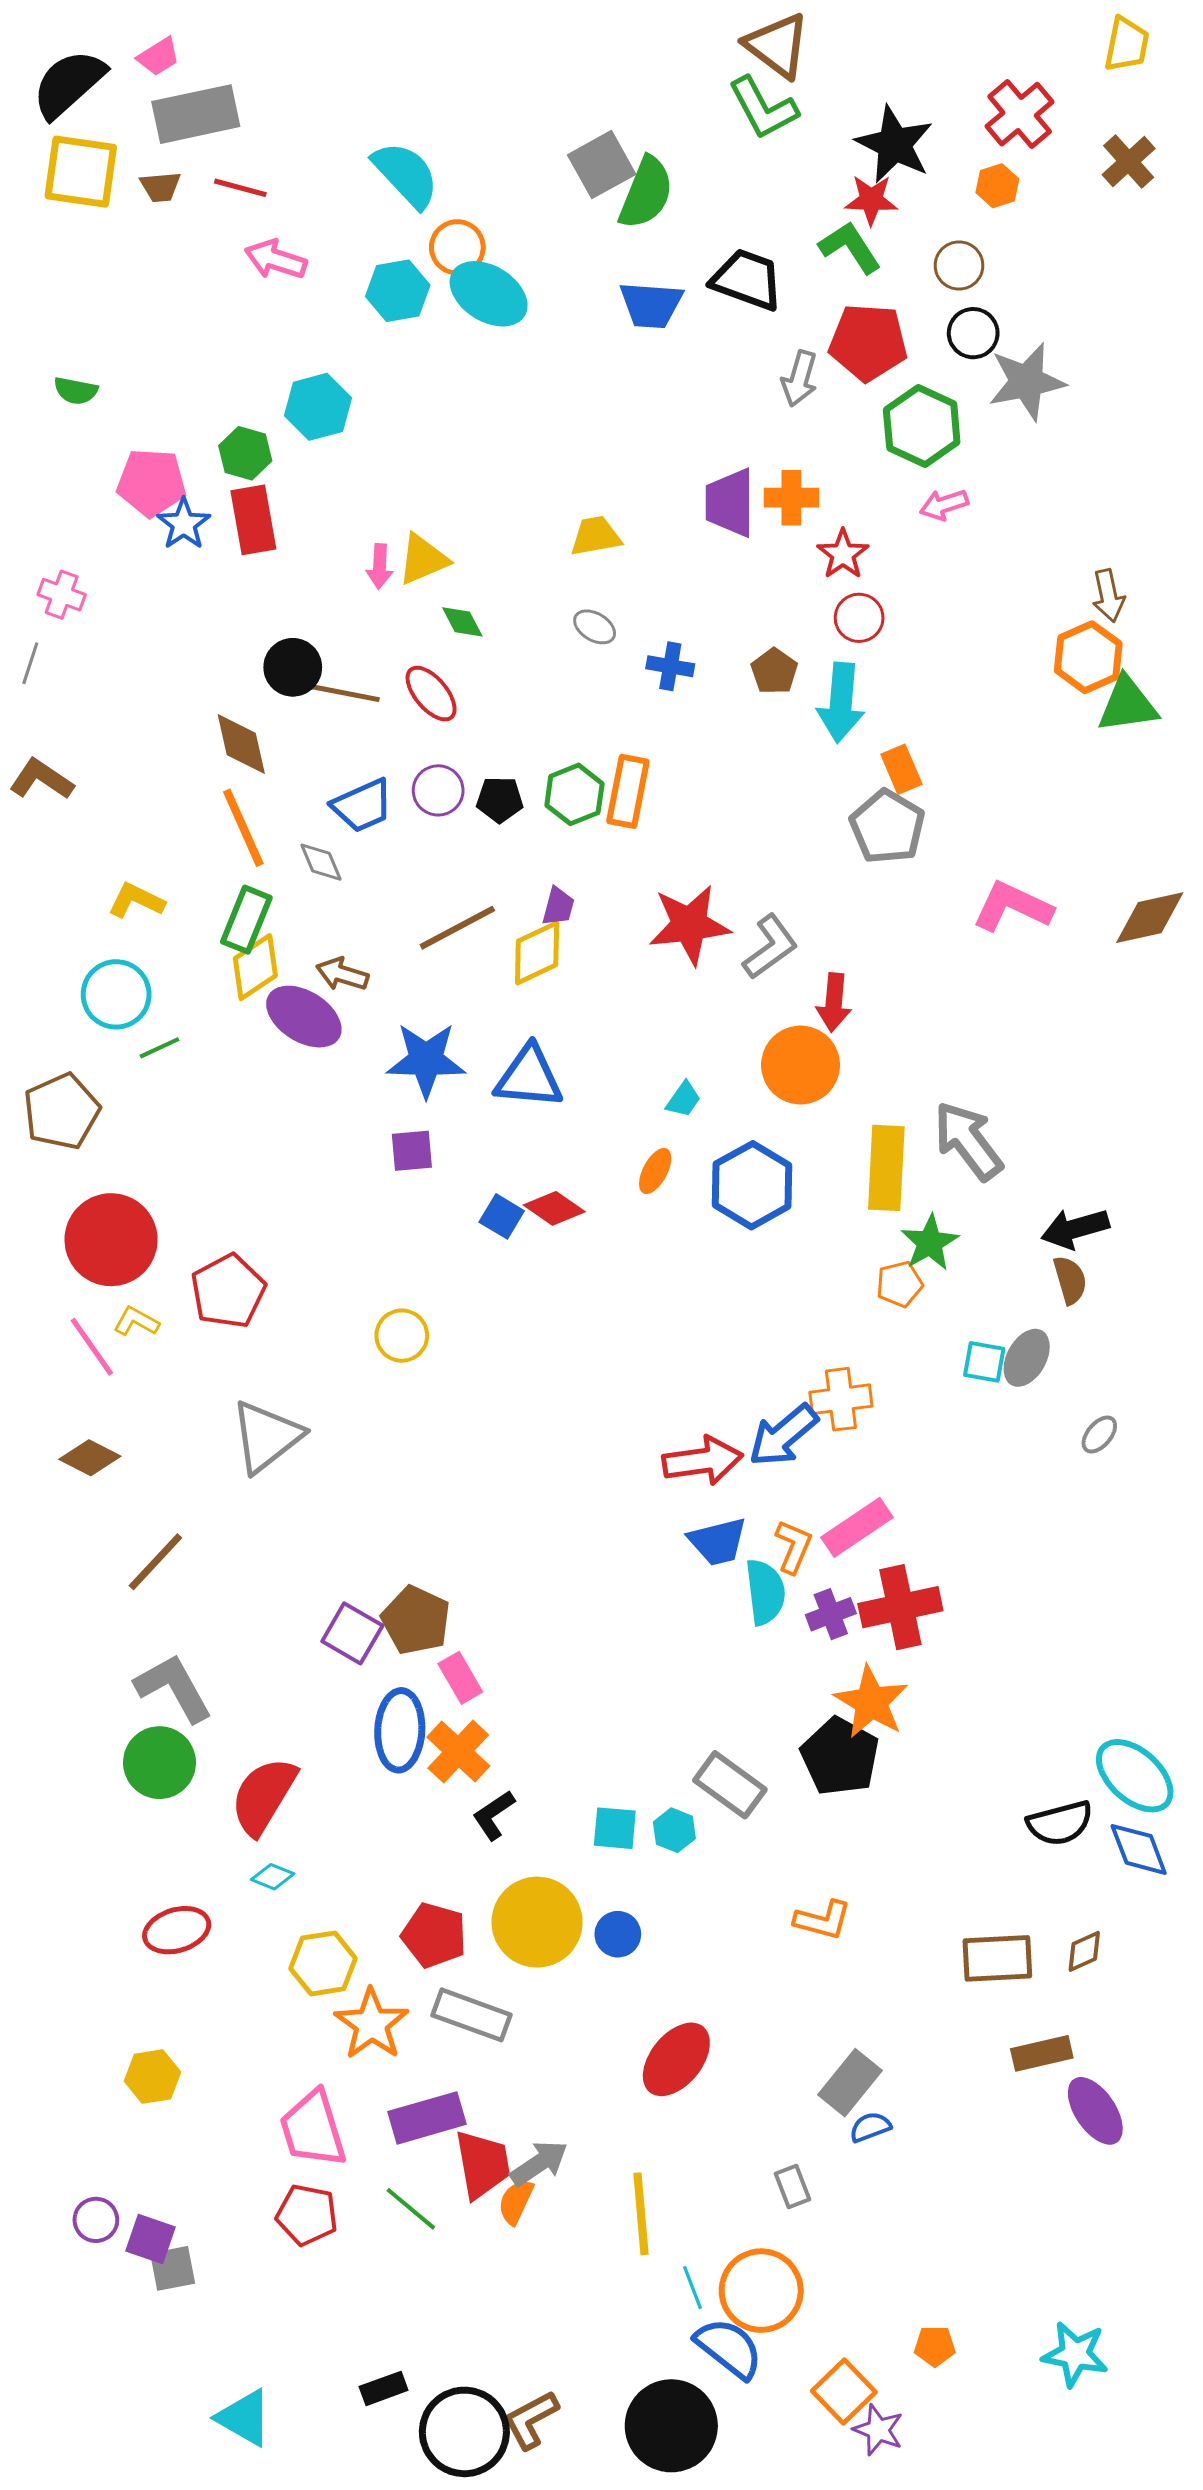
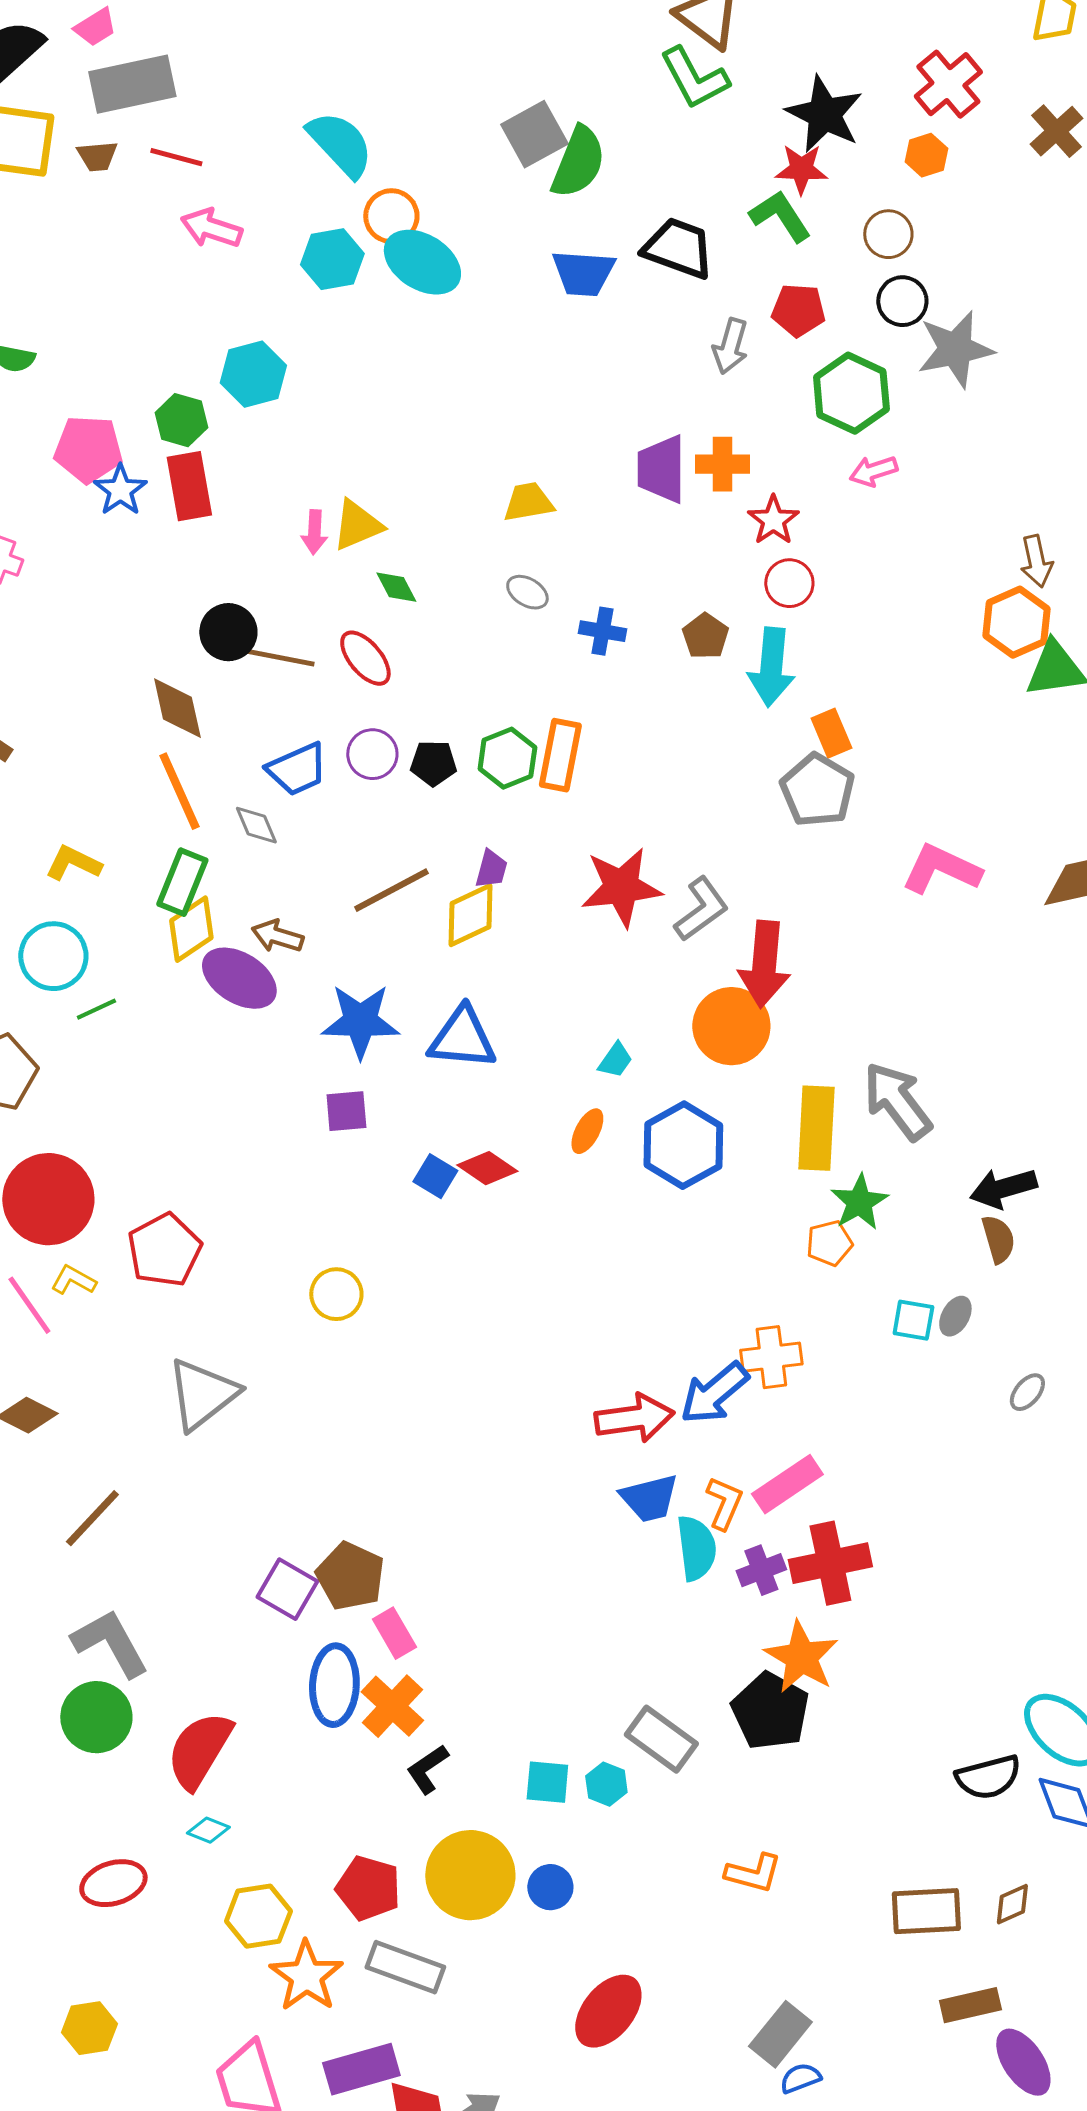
red pentagon: (868, 342) -> (798, 310), size x0.7
red arrow: (834, 1002) -> (764, 964), size x1.5
gray ellipse: (1027, 1358) -> (955, 1316), size x0.7

